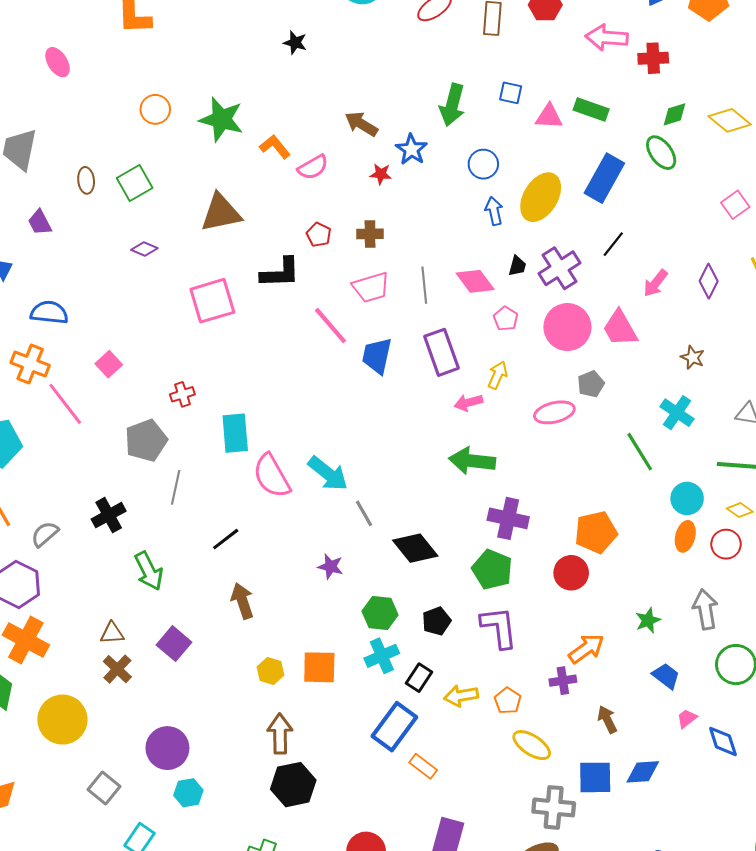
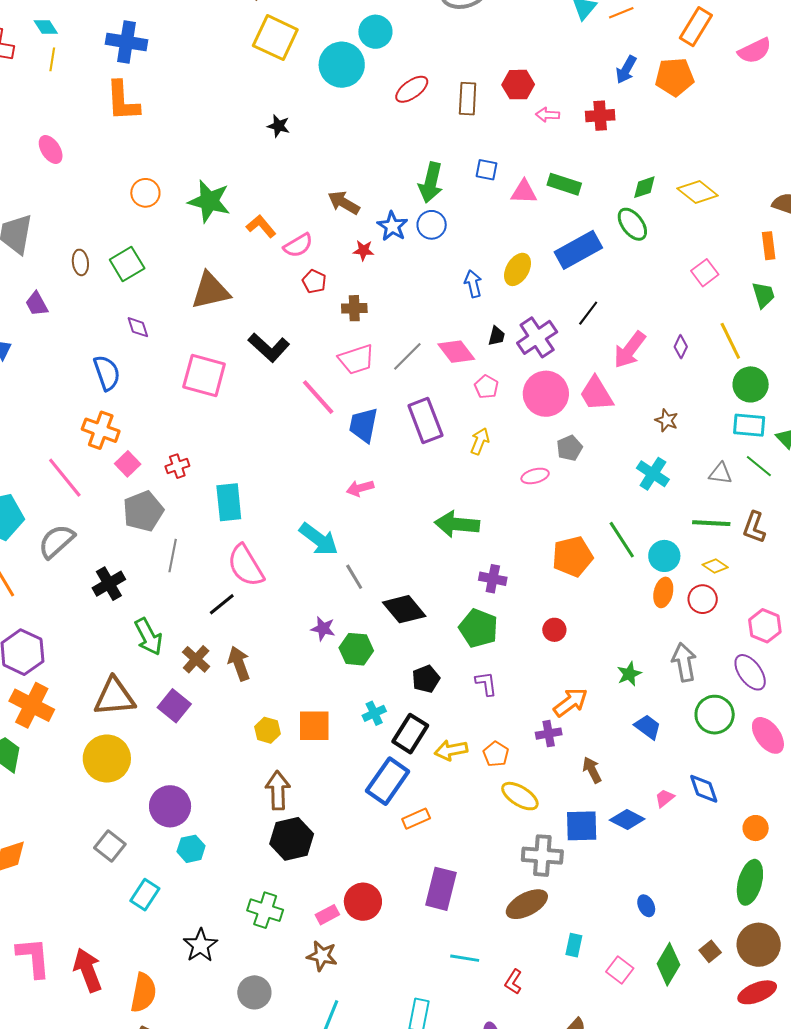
pink arrow: (607, 37) -> (548, 115), moved, size x0.6
red cross: (653, 58) -> (600, 116), moved
blue circle: (483, 164) -> (432, 225), moved
blue rectangle: (604, 178) -> (578, 250), turned 33
yellow ellipse: (541, 197) -> (518, 269), size x0.7
red pentagon: (319, 235) -> (314, 281), moved
purple diamond: (144, 249) -> (138, 327), turned 50
black L-shape: (280, 273) -> (269, 347), turned 45
purple diamond: (709, 281) -> (681, 347), size x0.7
pink arrow: (656, 283) -> (630, 350), size x1.4
gray line: (424, 285) -> (407, 356), turned 52
pink square: (212, 301) -> (204, 376), turned 33
blue semicircle: (49, 312) -> (107, 373), moved, turned 66
orange cross: (30, 364) -> (101, 430), moved
pink square: (109, 364) -> (128, 464), moved
pink arrow: (468, 403) -> (360, 488), moved
pink ellipse: (554, 412) -> (535, 476), size x0.7
green line: (640, 452) -> (622, 540), moved
pink semicircle: (272, 476) -> (246, 566), moved
purple cross: (508, 518) -> (493, 579), size x0.7
orange pentagon: (596, 532) -> (573, 557), moved
gray semicircle: (45, 534) -> (57, 541), moved, size x1.4
red circle: (571, 573) -> (554, 630), size x0.7
green hexagon: (380, 613) -> (356, 649), moved
purple L-shape: (499, 627) -> (486, 684), size x0.6
brown triangle: (112, 633) -> (114, 697), size x1.8
cyan cross: (382, 656) -> (374, 713), size x0.7
brown cross: (117, 669) -> (196, 659), moved
black rectangle: (419, 678) -> (410, 734), size x1.4
pink trapezoid: (687, 718) -> (665, 798), moved
yellow circle: (62, 720) -> (107, 759), moved
orange rectangle: (423, 766) -> (416, 819), turned -60
blue diamond: (643, 772) -> (627, 820), turned 32

